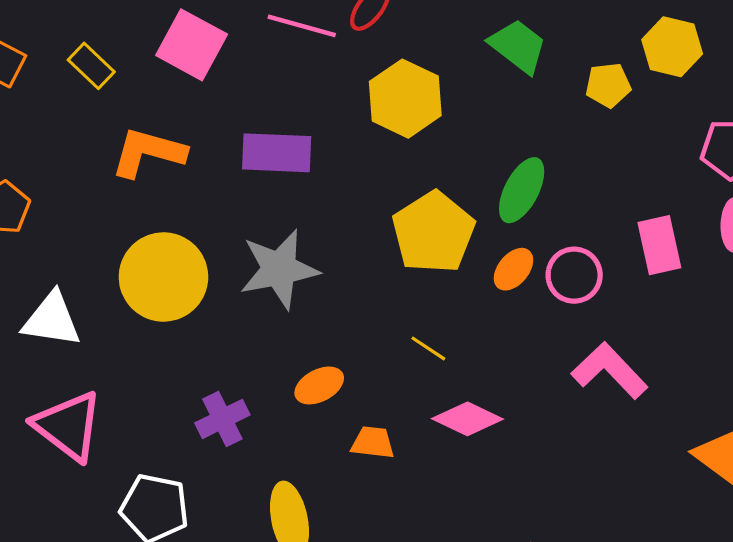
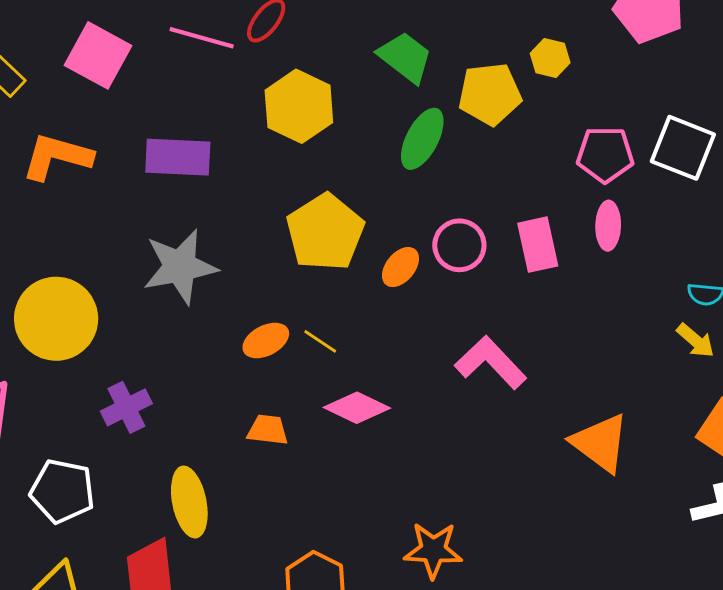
yellow hexagon: (672, 47) -> (550, 58), size x0.7
yellow pentagon: (608, 85) -> (490, 94), size x1.5
green ellipse: (522, 190) -> (422, 139), moved
pink circle: (574, 275) -> (459, 245), moved
yellow circle: (163, 277) -> (56, 319), moved
orange ellipse: (319, 385) -> (266, 340), moved

